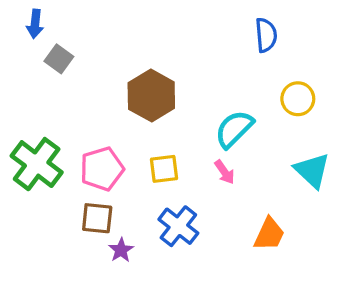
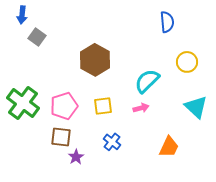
pink arrow: (225, 172) -> (141, 108), turned -70
blue cross: (178, 226) -> (112, 142), size x0.7

